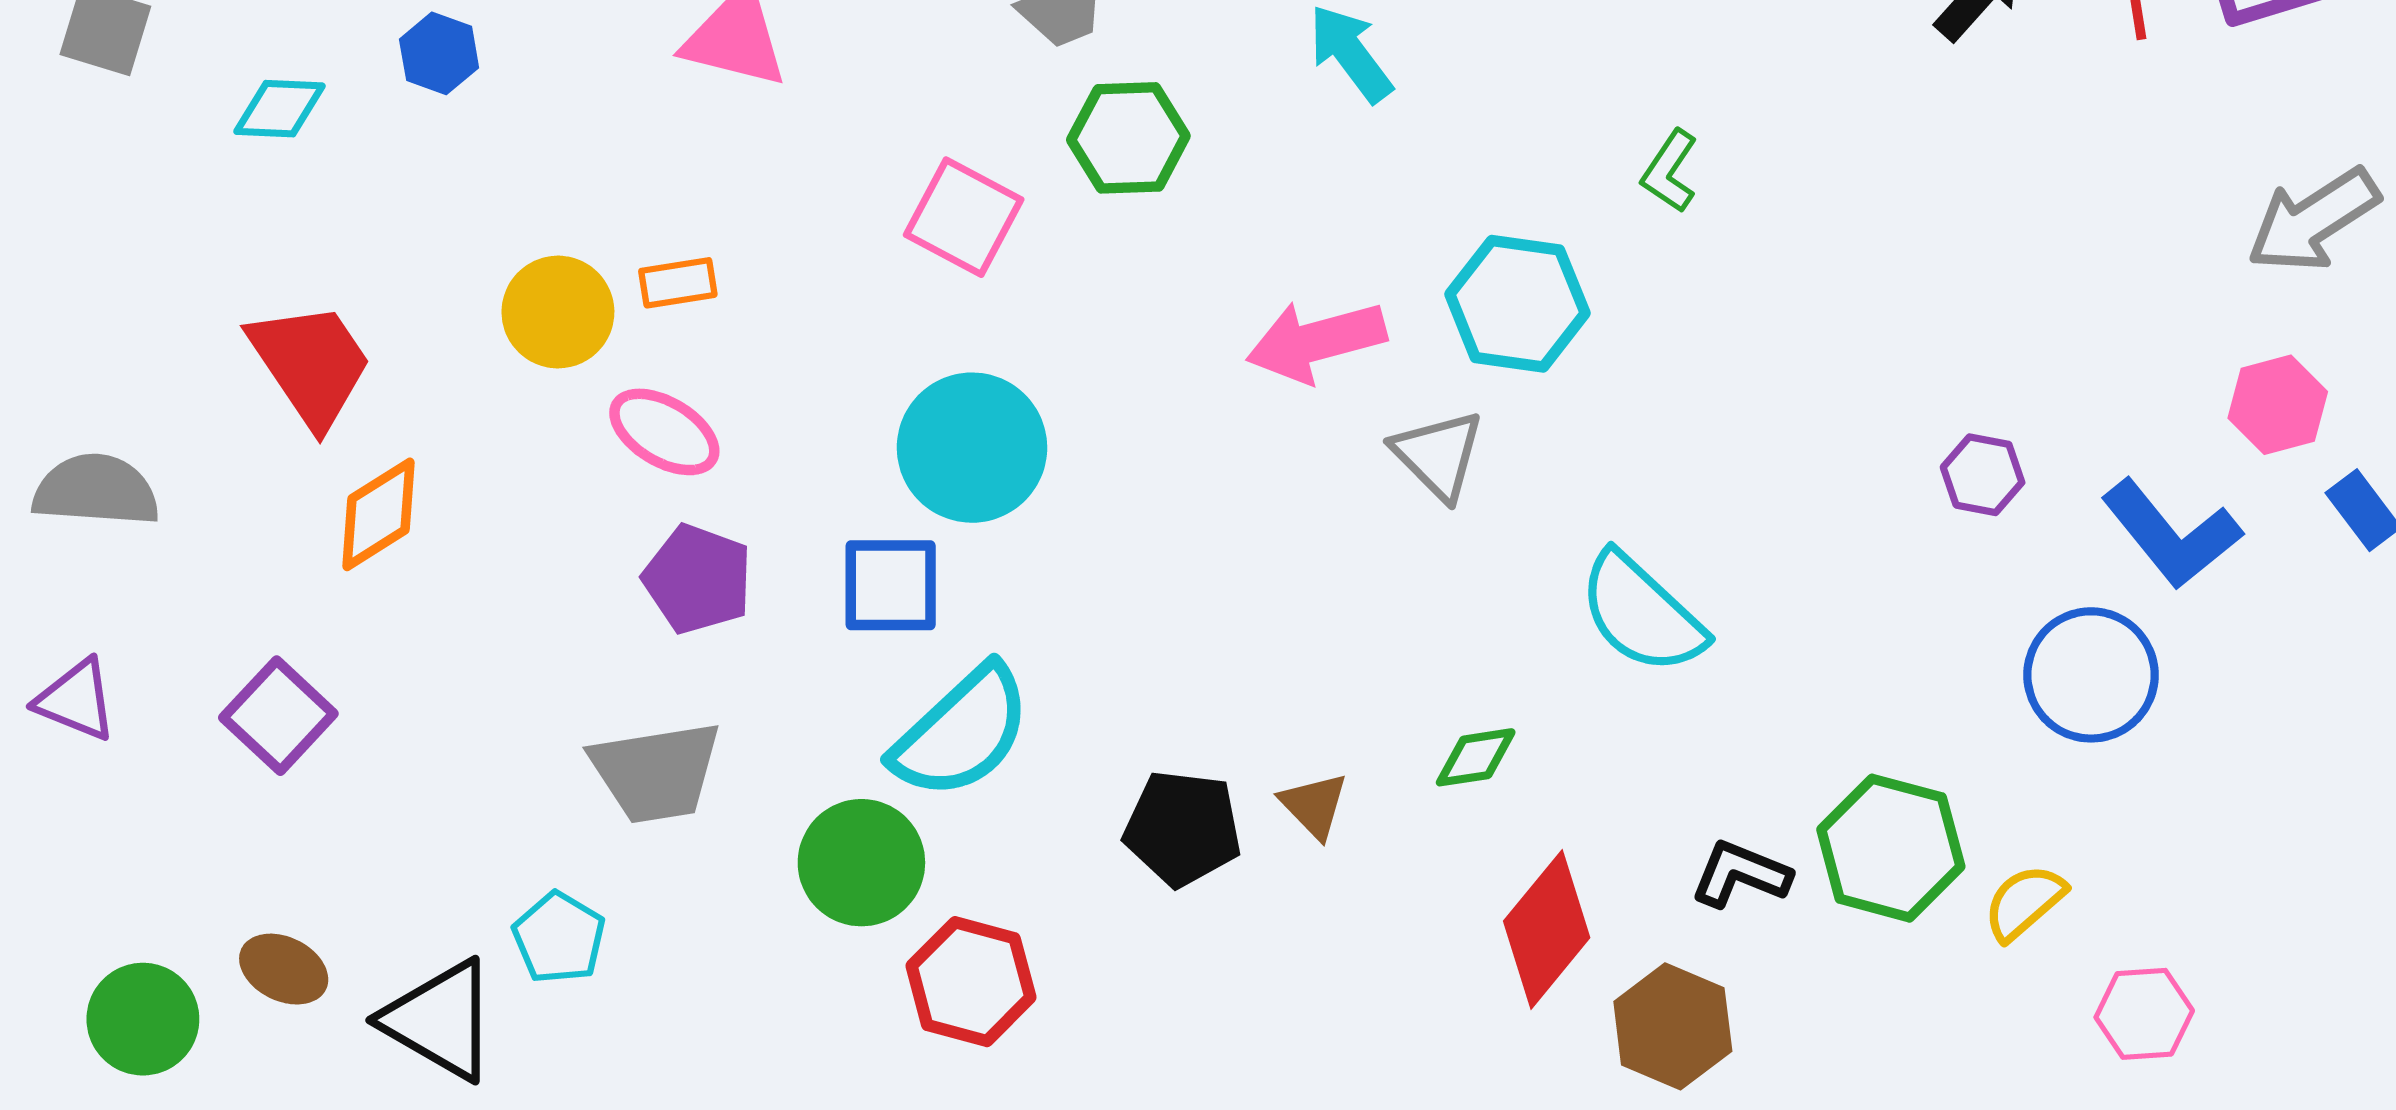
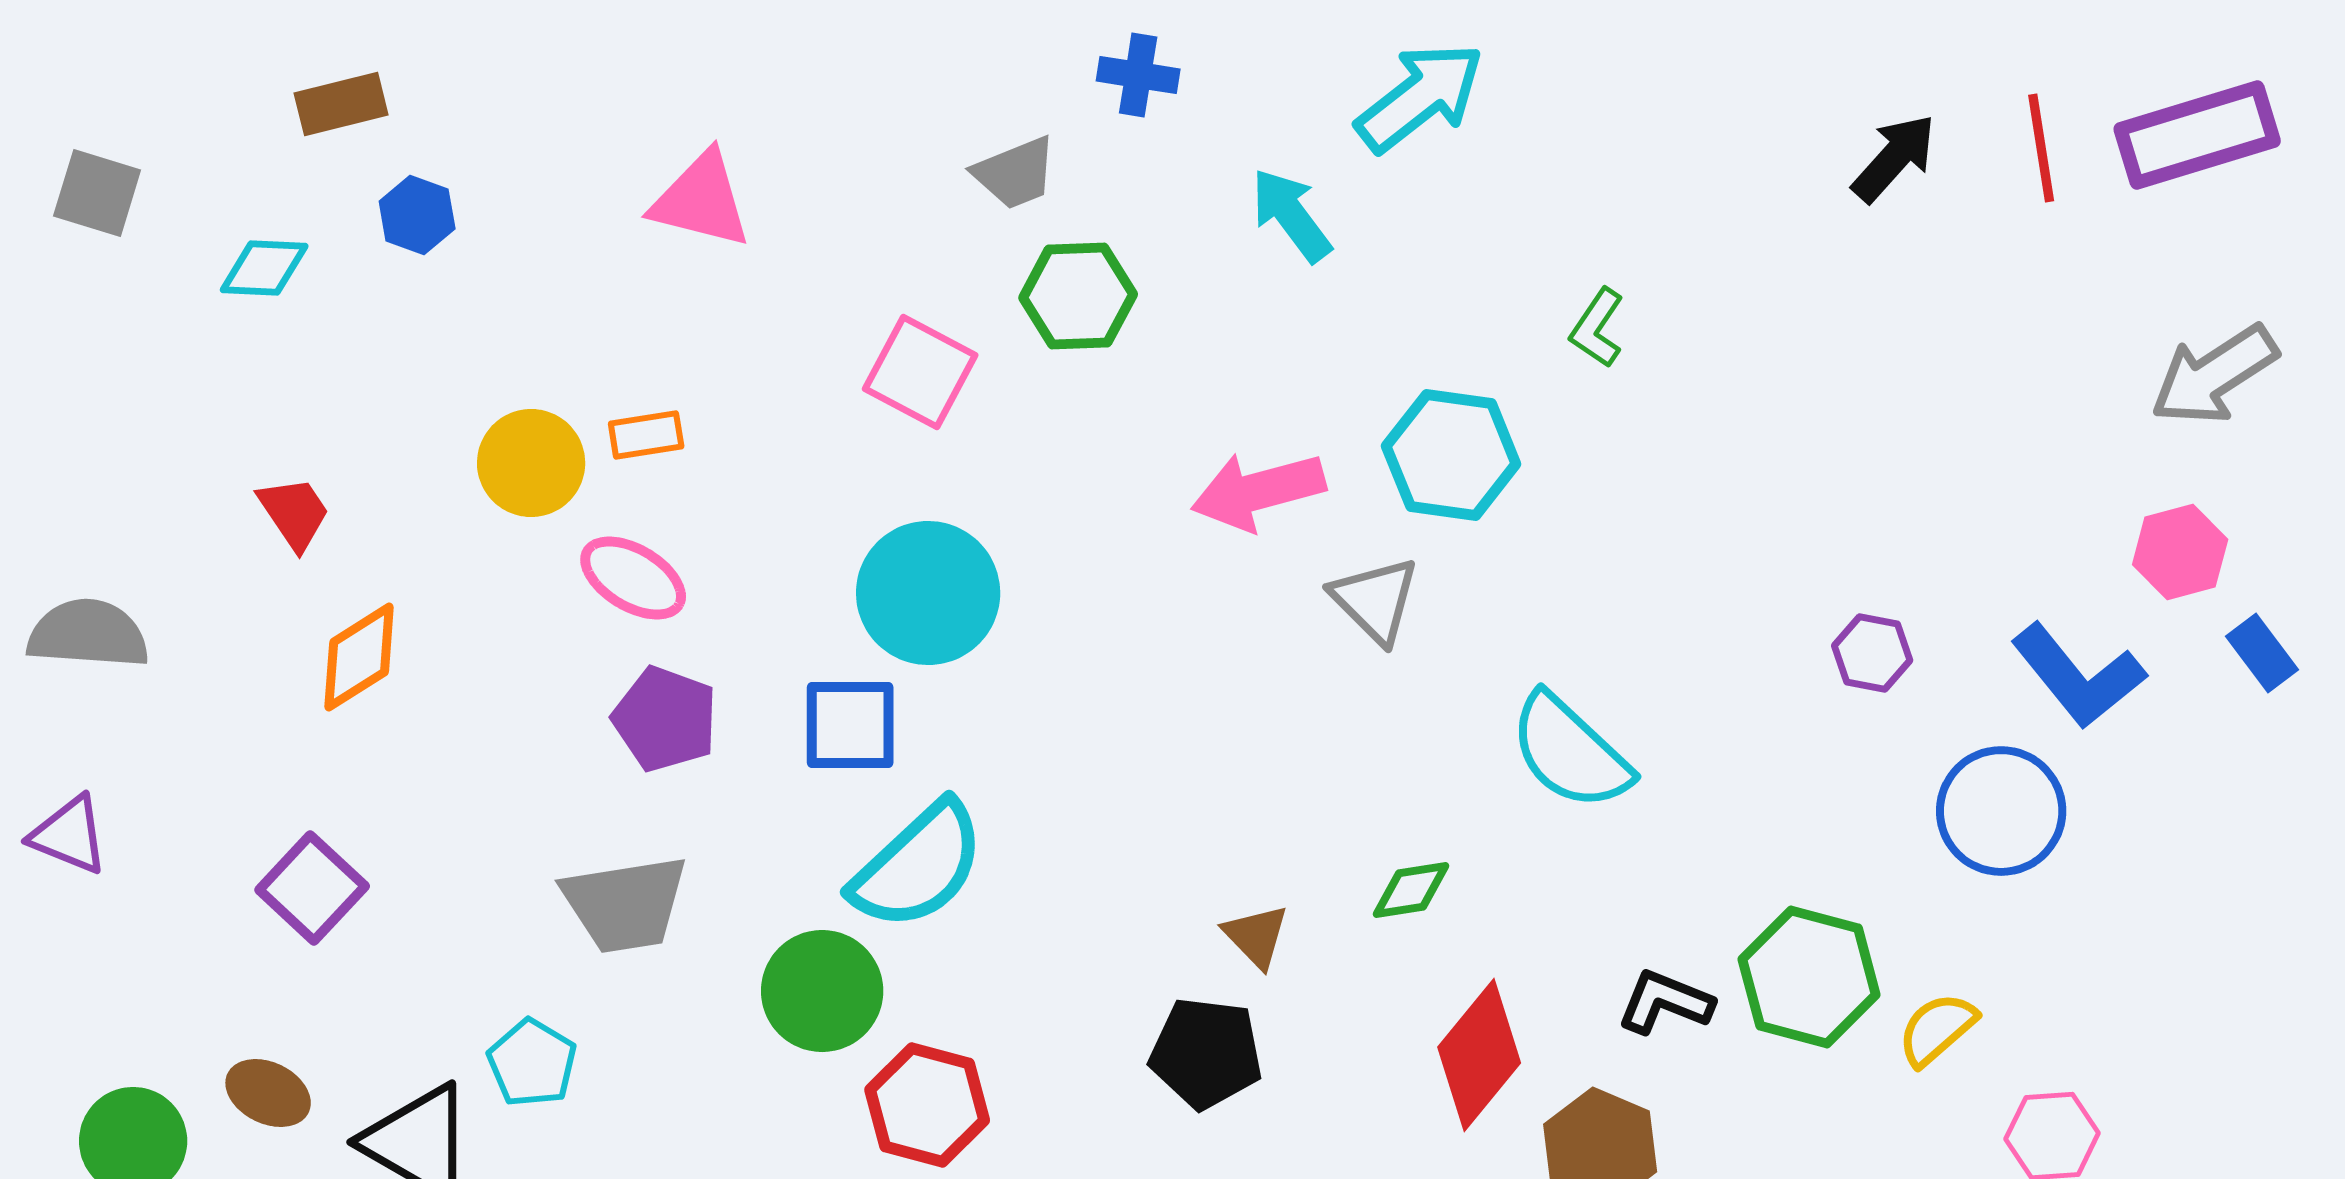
red trapezoid: (311, 364) -> (294, 513), size x0.6
purple hexagon: (1983, 475) -> (1872, 653), moved
purple square: (278, 716) -> (312, 888), moved
black pentagon: (1183, 828) -> (1206, 1053), moved

